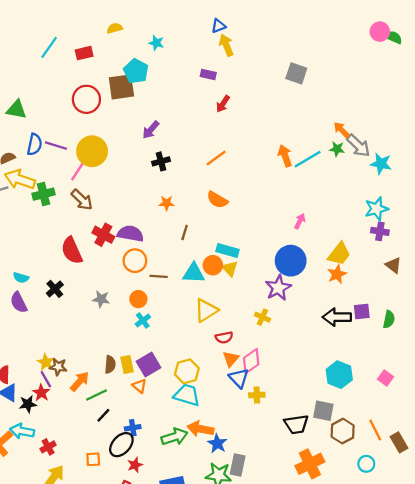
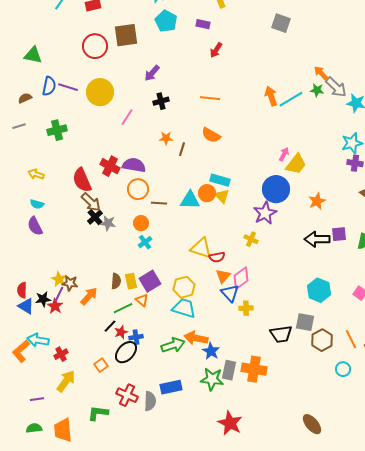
cyan pentagon: (136, 71) -> (166, 21), moved
orange line: (216, 158) -> (210, 98), turned 42
pink line: (77, 172) -> (127, 117), moved
yellow arrow: (20, 179) -> (36, 174), moved, size x0.6
brown arrow: (82, 200) -> (91, 202), moved
brown line: (185, 232) -> (182, 149), moved
yellow trapezoid: (339, 254) -> (296, 164), moved
black cross: (55, 289) -> (95, 217), moved
yellow triangle: (206, 310) -> (201, 248), moved, turned 50
purple line: (46, 379) -> (59, 294), turned 56
green line: (97, 395) -> (123, 308), moved
black star: (28, 404) -> (43, 299), moved
orange square: (93, 459) -> (101, 365), turned -32
orange cross: (310, 464) -> (254, 369), moved, turned 35
red star: (135, 465) -> (121, 332), moved

